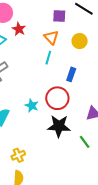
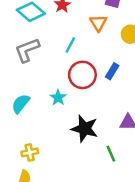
cyan line: (48, 58) -> (70, 45), moved
red circle: (57, 98) -> (82, 75), moved

